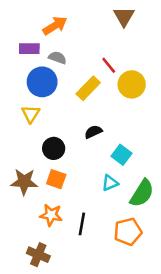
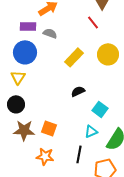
red line: (109, 65) -> (93, 22), moved
blue circle: (42, 82) -> (25, 52), moved
yellow triangle: (31, 114) -> (18, 77), moved
black circle: (54, 148) -> (16, 104), moved
black line: (82, 224) -> (79, 154), moved

